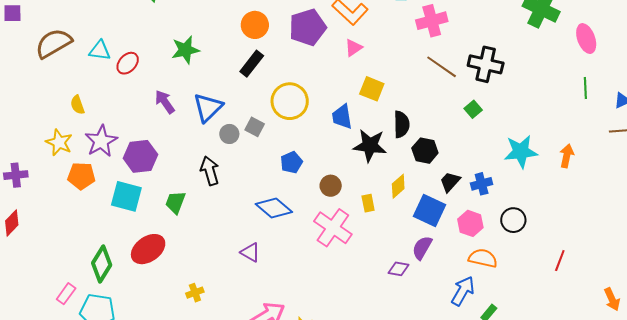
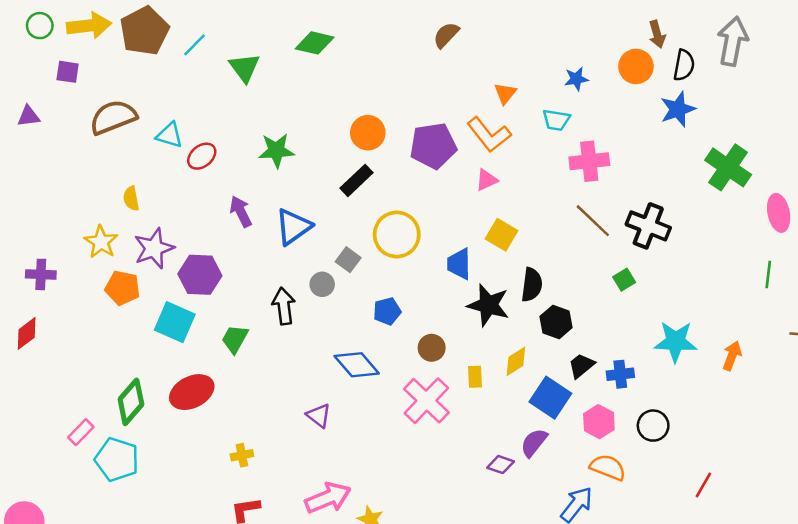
gray circle: (229, 134) -> (322, 284), moved

